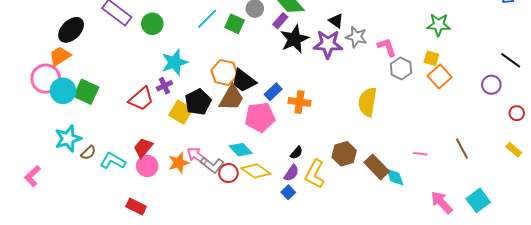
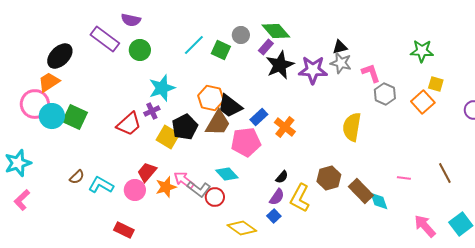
black triangle: (336, 21) -> (340, 47), moved, turned -49
yellow square: (431, 58) -> (436, 84), moved
orange cross: (299, 102) -> (285, 127), turned 30
cyan star: (68, 138) -> (18, 163), moved
red trapezoid: (143, 148) -> (147, 172), moved
yellow diamond: (256, 171) -> (242, 228), moved

